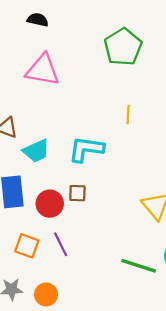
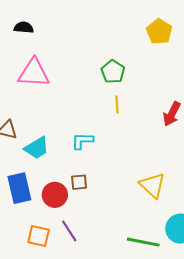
green pentagon: (123, 47) -> (113, 72), moved, size x0.7
cyan L-shape: (86, 149) -> (82, 141), size x0.7

